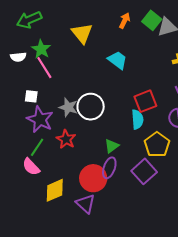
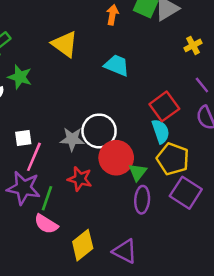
pink line: (44, 68) -> (34, 157), moved, turned 70
purple star: (40, 119) -> (24, 188), moved
yellow pentagon: (157, 145) -> (173, 159), moved
red circle: (93, 178) -> (116, 158), moved

